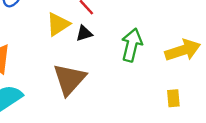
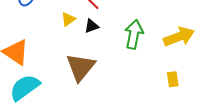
yellow triangle: (58, 24) -> (68, 19), size x0.7

